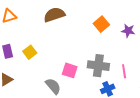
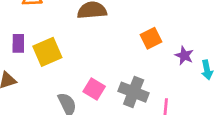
yellow square: (30, 52) -> (47, 52), size x1.5

